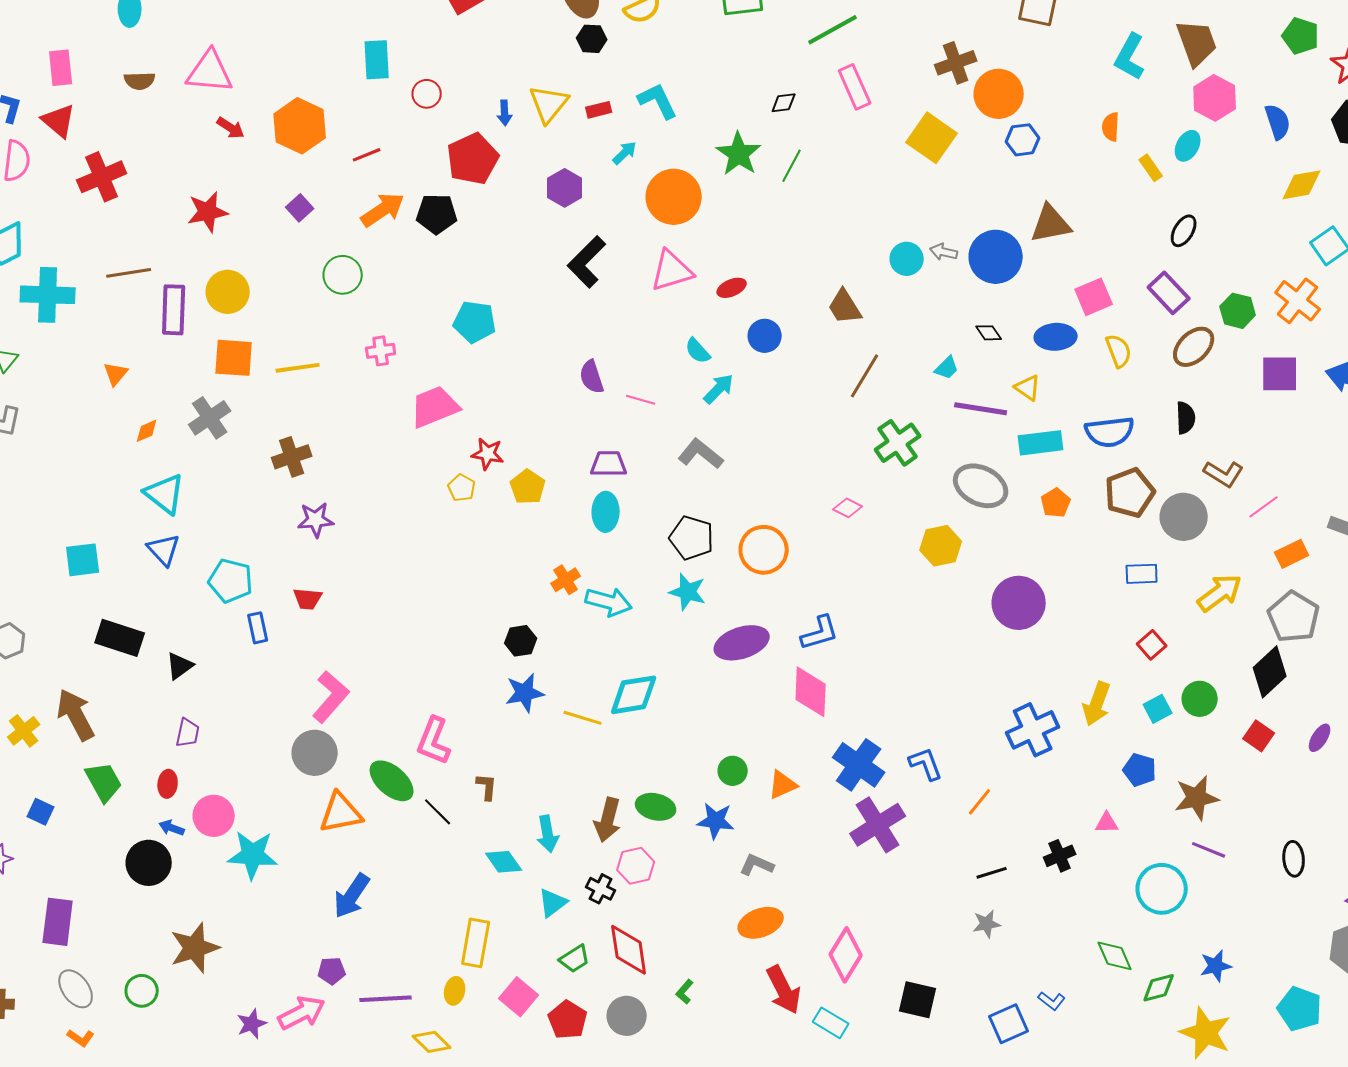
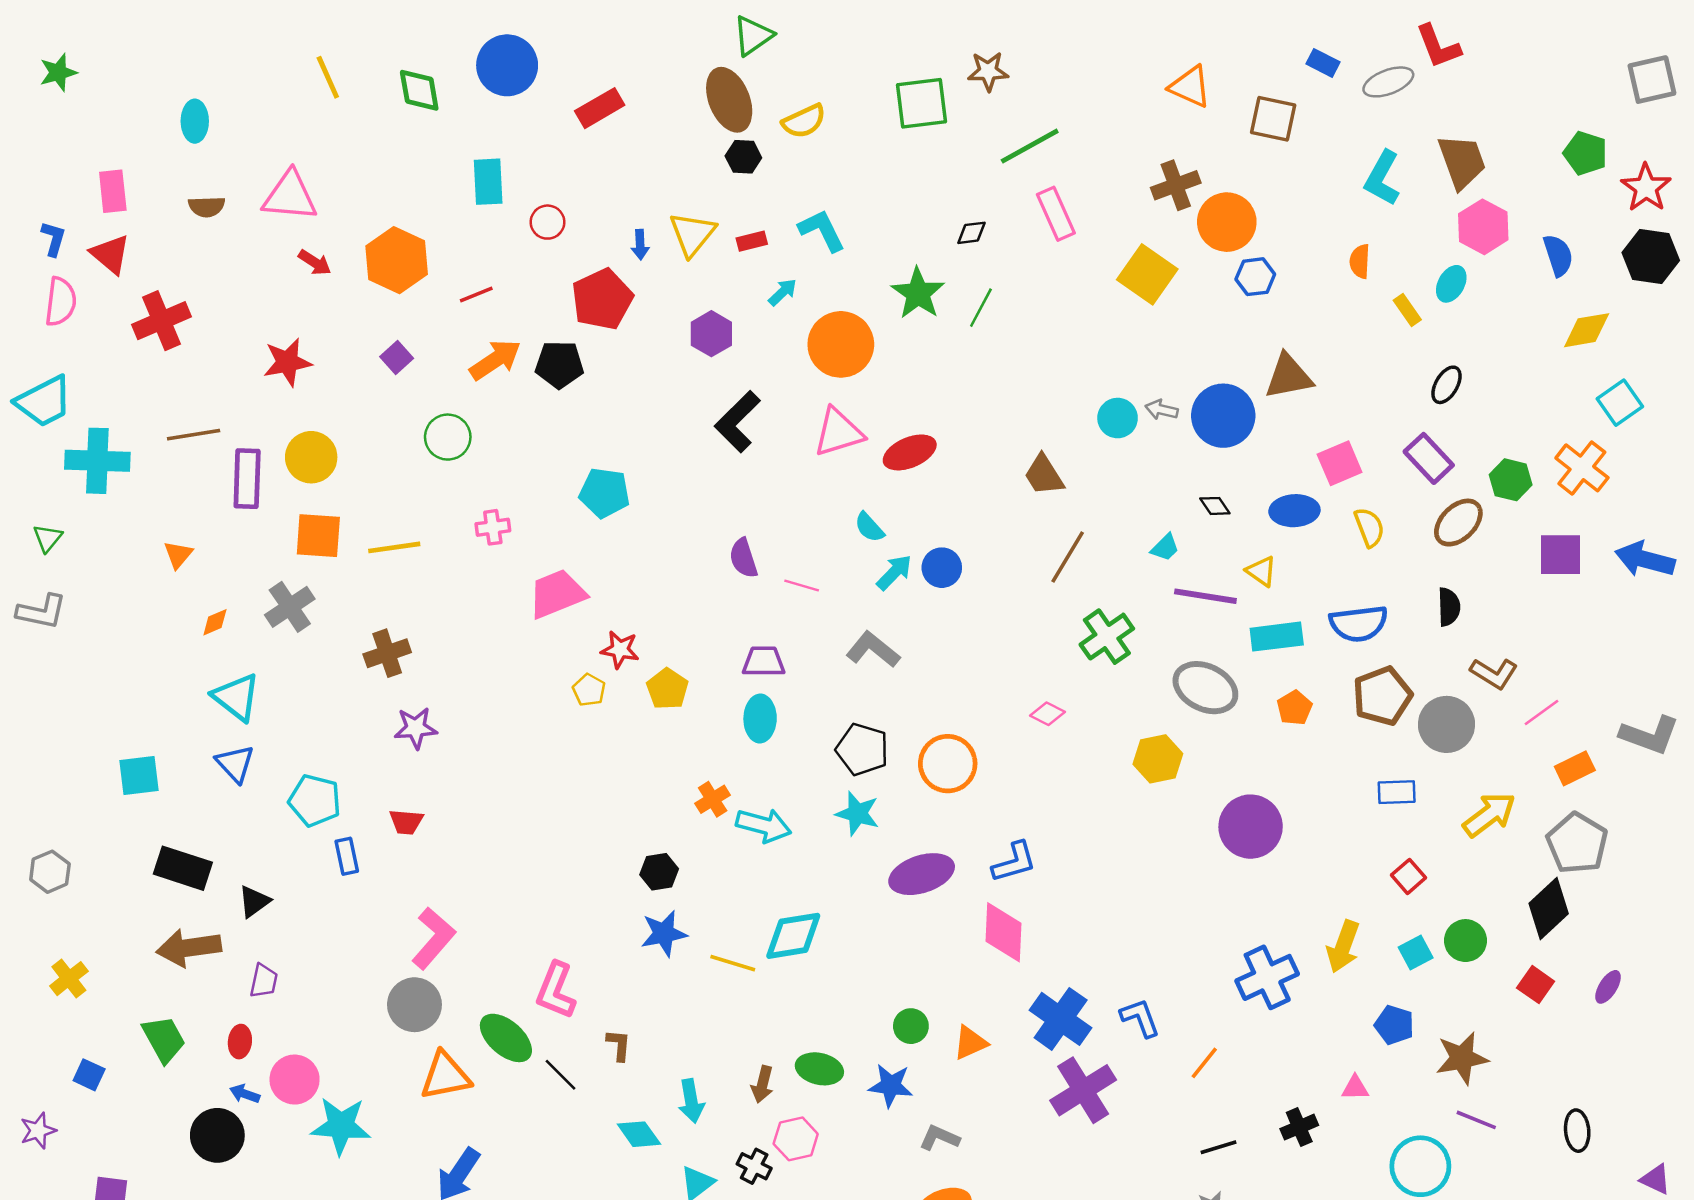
red ellipse: (732, 288) -> (910, 452), size x1.5
blue circle: (765, 336) -> (942, 568), moved
brown arrow: (76, 715) -> (189, 948), moved, turned -70
brown arrow: (608, 820) -> (762, 1084), size x0.7

